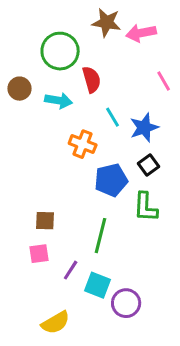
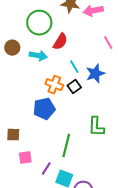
red semicircle: (92, 80) -> (60, 42), turned 48
black square: (149, 165) -> (74, 87), moved
blue pentagon: (111, 180) -> (44, 109), moved
brown square: (45, 221) -> (13, 135), moved

